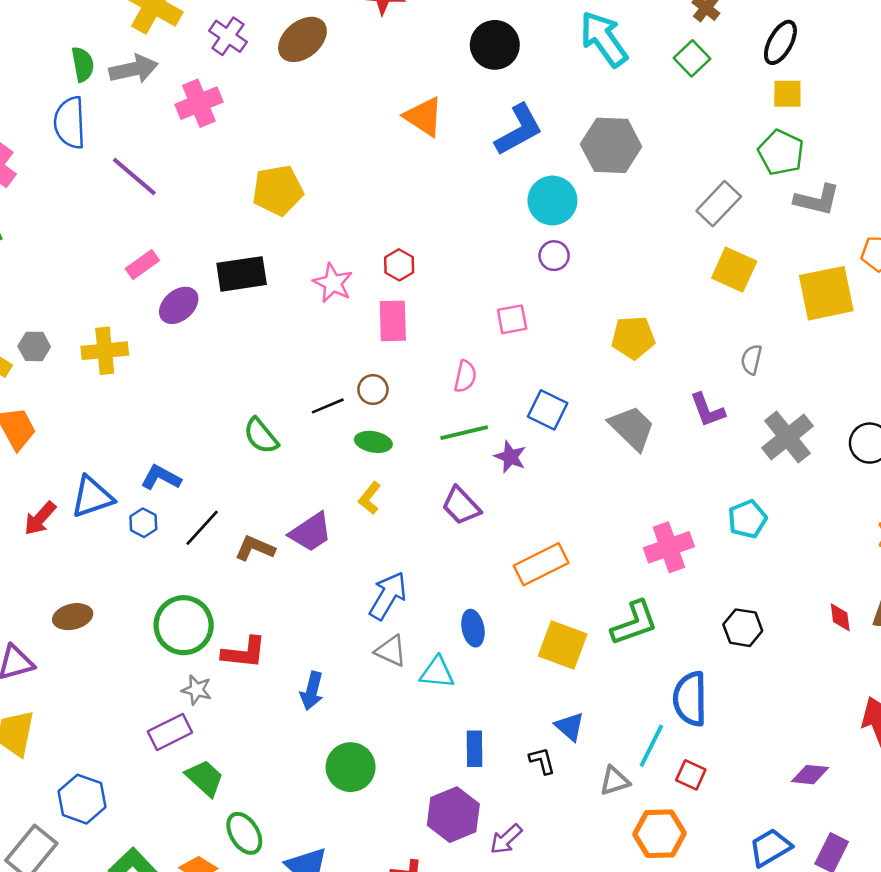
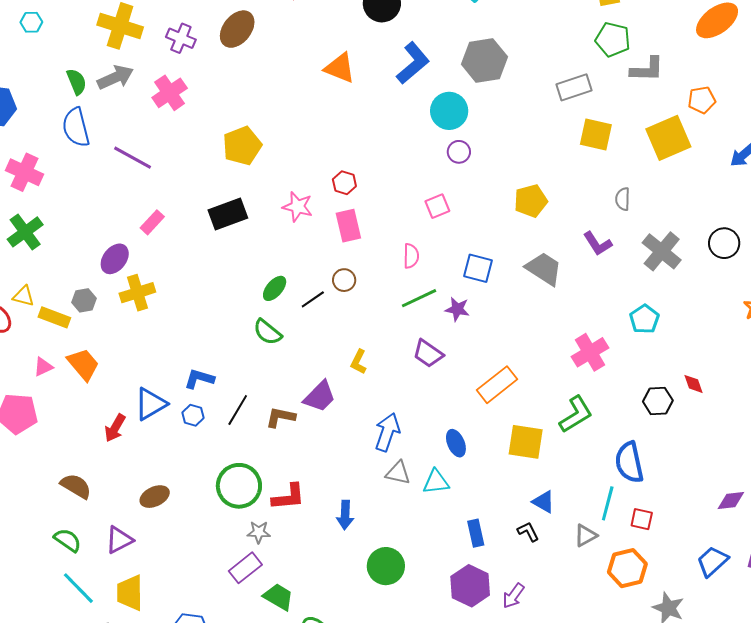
gray rectangle: (719, 204) -> (574, 87), turned 40
purple ellipse: (179, 305) -> (115, 259), moved
green ellipse: (373, 442) -> (275, 288), moved, turned -48
red diamond: (840, 617) -> (693, 384), moved

